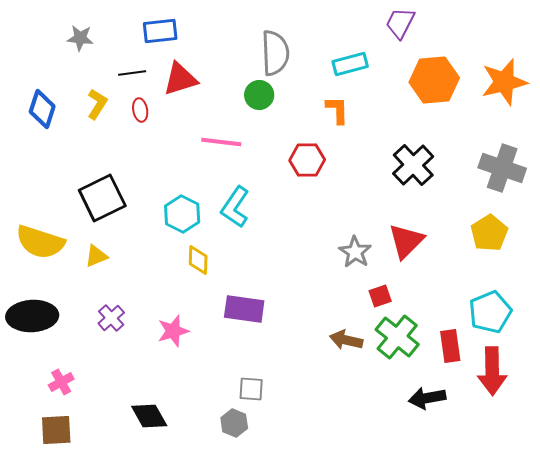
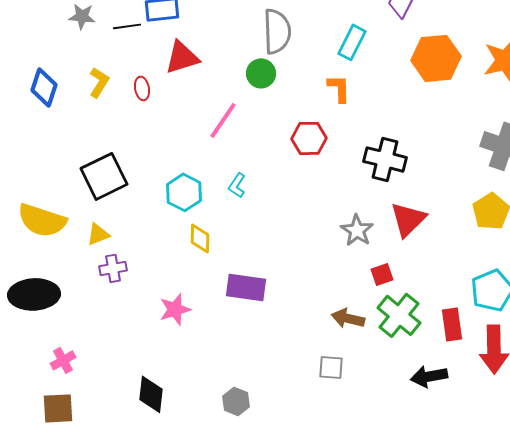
cyan rectangle: (350, 64) -> (352, 42), turned -48
black line: (132, 73) -> (127, 26), moved
pink line: (221, 142) -> (223, 120), turned -63
black cross: (413, 165) -> (385, 159), moved, turned -33
cyan L-shape: (235, 207) -> (237, 185), size x0.6
purple cross: (111, 318) -> (113, 268), moved, turned 32
gray square: (251, 389) -> (331, 367), moved
black diamond: (149, 416) -> (151, 394), turned 36

